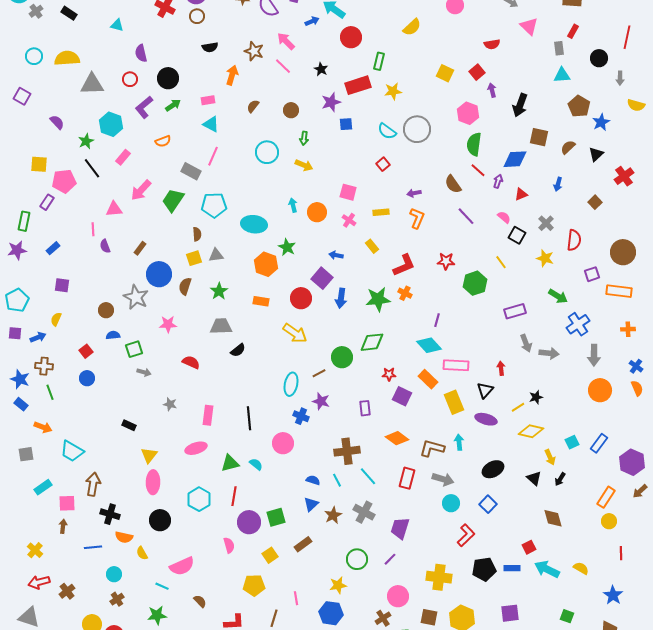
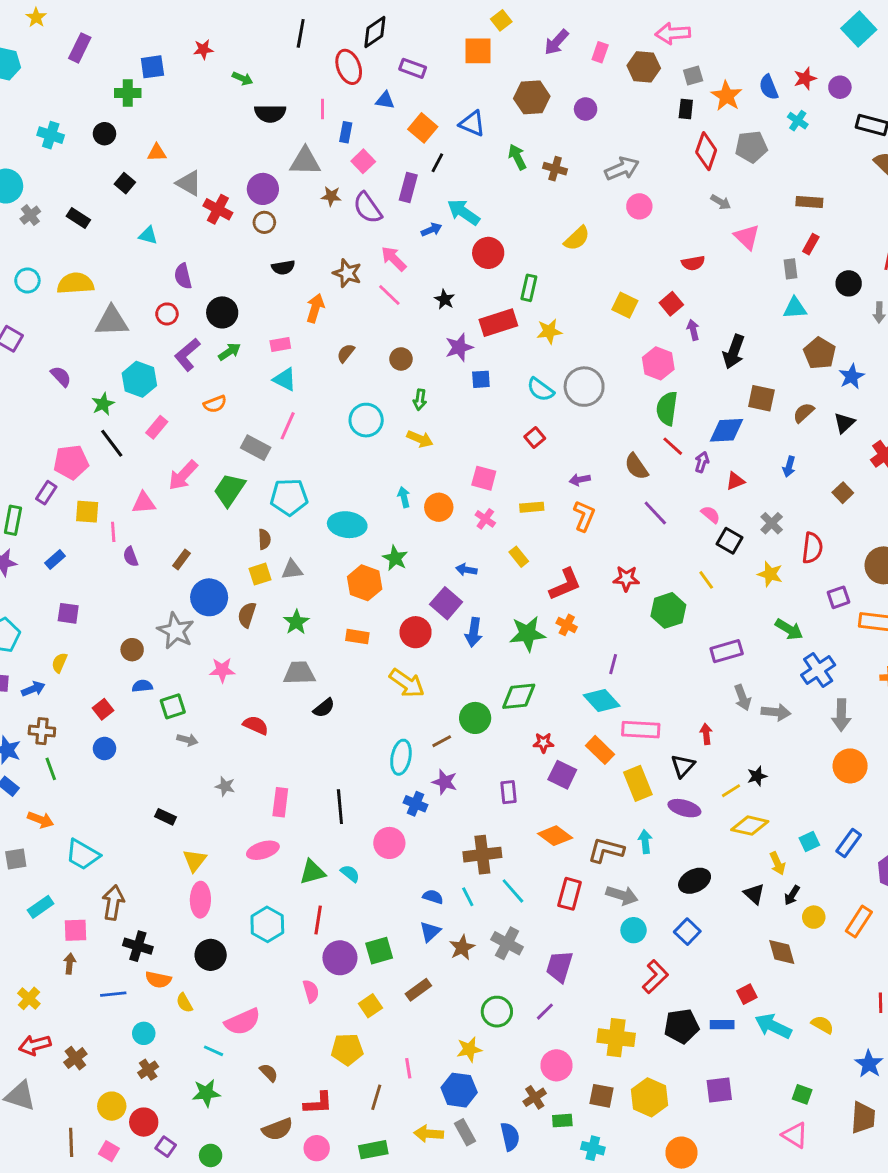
yellow square: (39, 164) -> (87, 512), moved
yellow circle: (609, 521) -> (814, 917), moved

